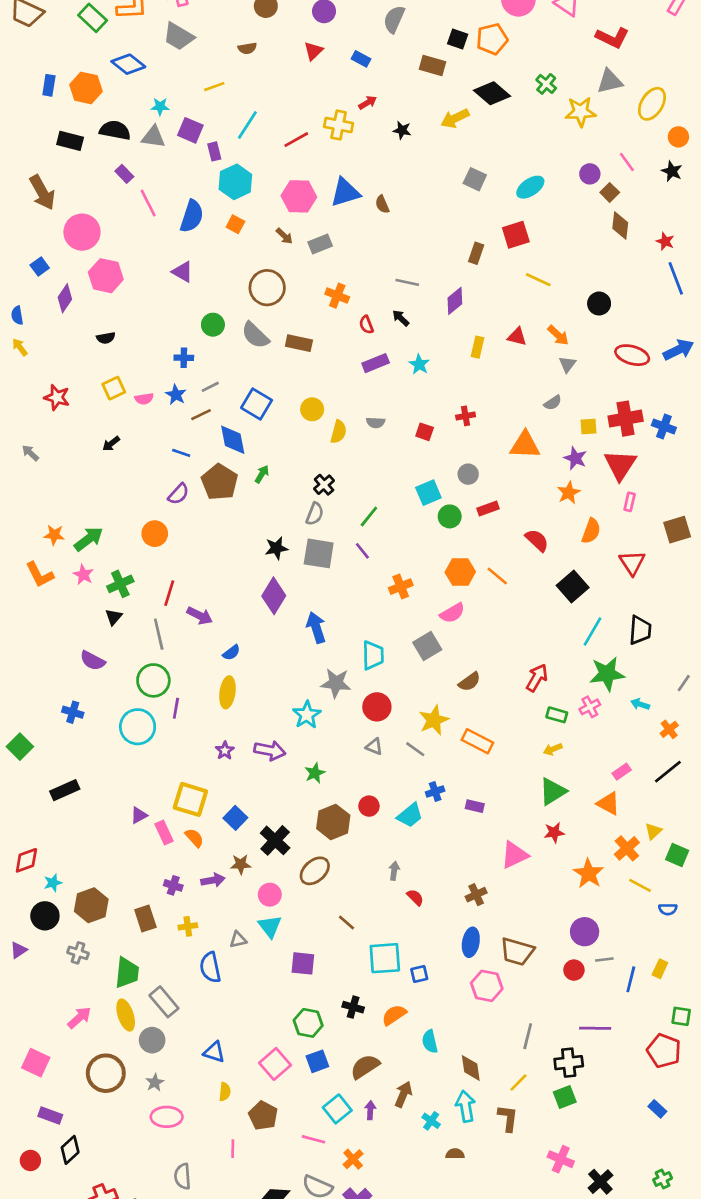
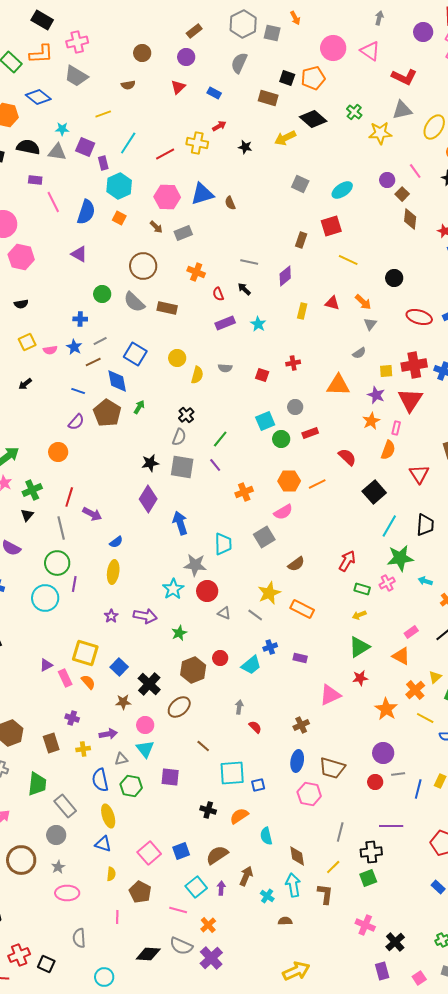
purple rectangle: (124, 174) -> (35, 180), turned -40
pink rectangle: (630, 502) -> (396, 428), moved
orange line: (497, 576) -> (317, 484), turned -66
red circle: (377, 707) -> (207, 591), moved
purple arrow: (213, 880) -> (108, 734), moved
yellow ellipse: (126, 1015) -> (108, 816), moved
green hexagon: (308, 1023) -> (131, 786), moved

